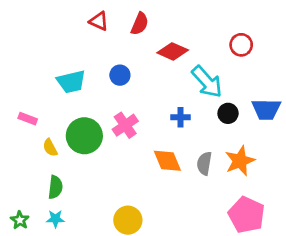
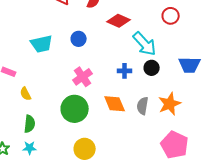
black circle: (228, 113) -> (152, 68), moved
green circle: (84, 136) -> (75, 109), moved

